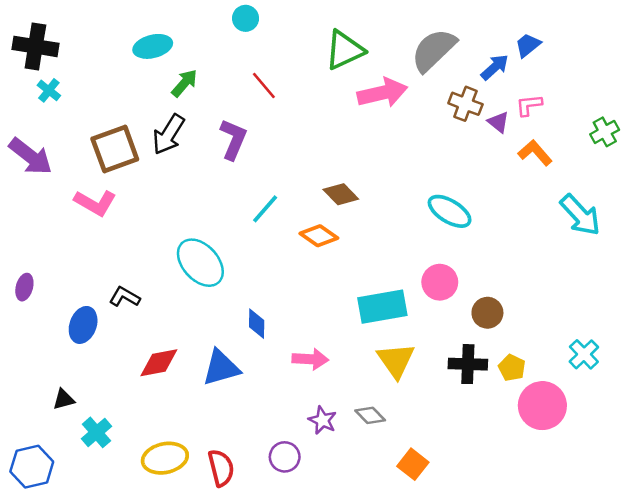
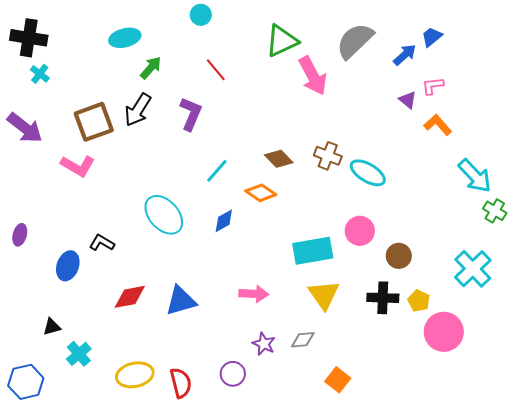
pink arrow: (382, 93) -> (313, 76), turned 75
brown cross: (465, 104) -> (328, 156), moved
green cross: (605, 132) -> (495, 211), moved, turned -30
blue diamond: (257, 324) -> (224, 221), moved, turned 60
cyan cross: (584, 354) -> (473, 269), moved, size x1.5
gray diamond: (370, 415) -> (303, 340), turned -50

